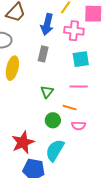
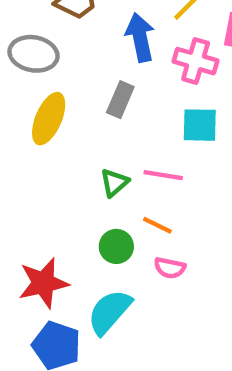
blue arrow: (47, 24) -> (140, 37), turned 145
pink line: (79, 87) -> (163, 175), moved

